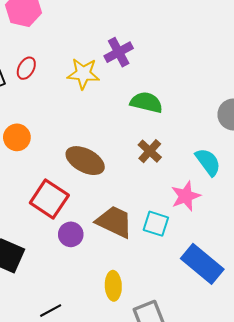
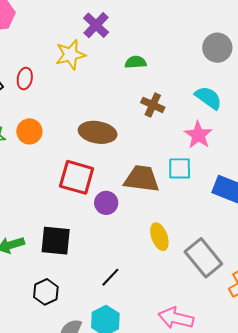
red ellipse: (26, 68) -> (25, 78), moved
green semicircle: (146, 102) -> (136, 62), size x0.7

